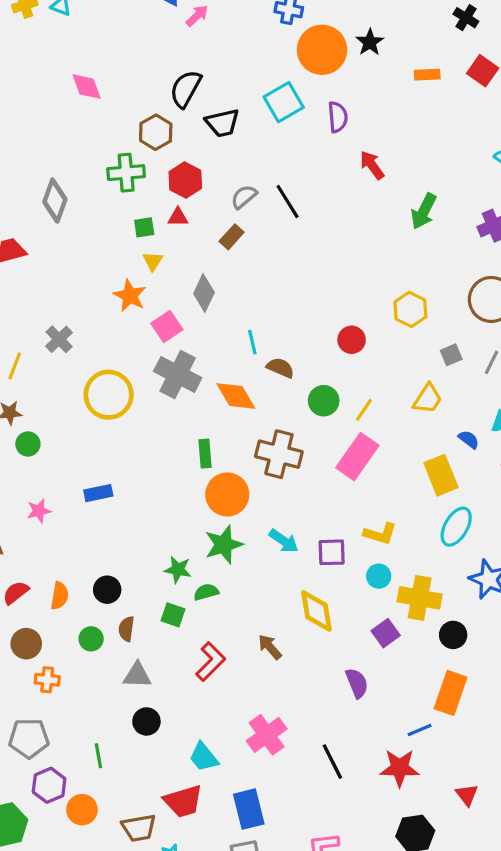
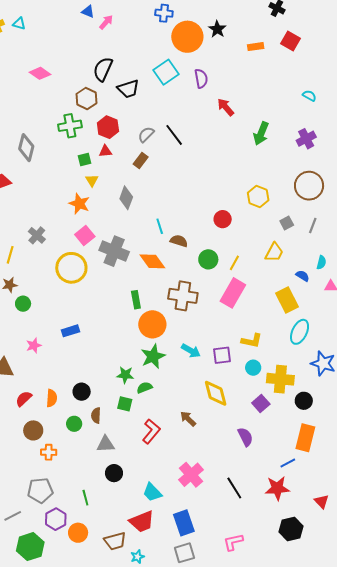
pink diamond: (87, 86) -> (40, 73), turned -30
pink square: (167, 327) -> (85, 236), moved

